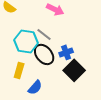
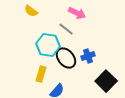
gray line: (44, 34) -> (66, 29), moved
black square: (74, 70) -> (106, 81), moved

